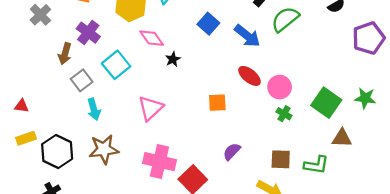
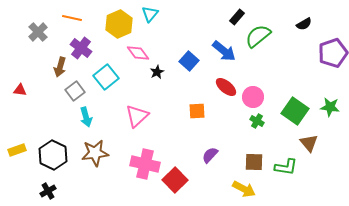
blue square: (208, 24) -> (189, 61), moved
red triangle: (22, 106) -> (20, 90), moved
yellow rectangle: (26, 138) -> (17, 150), moved
brown triangle: (342, 138) -> (309, 143), turned 48

